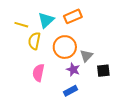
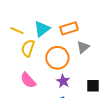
gray triangle: (86, 56) -> (83, 47), moved
pink semicircle: (38, 73) -> (28, 80), turned -60

